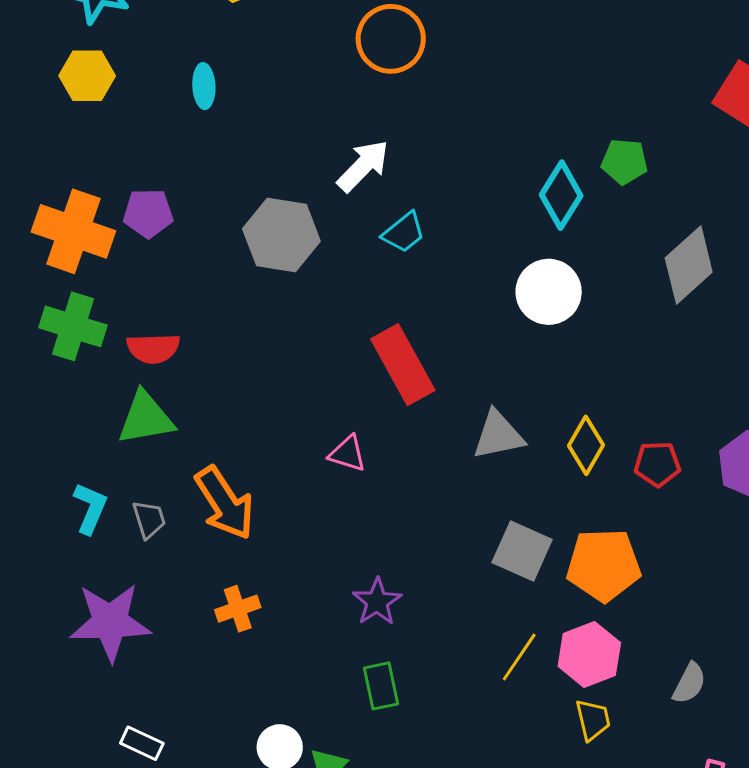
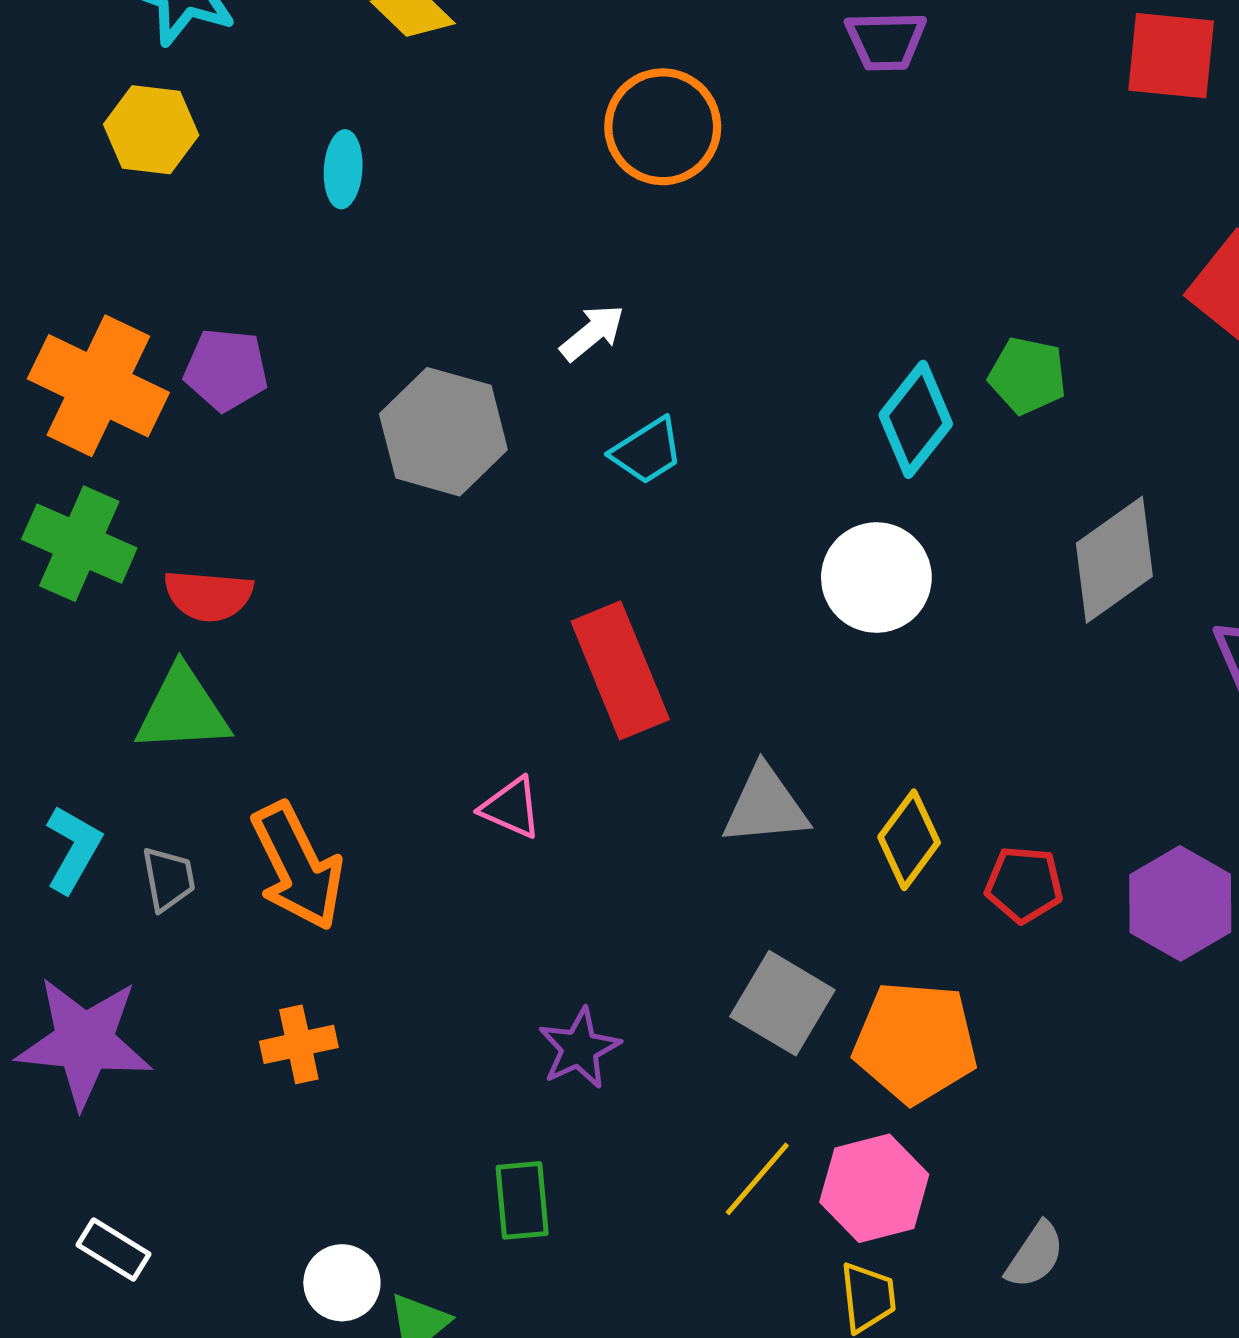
white arrow: (363, 166) -> (592, 333), size x0.7
purple star: (377, 602) -> (579, 1048), moved

